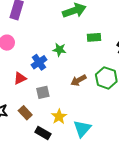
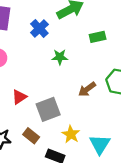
blue cross: (39, 62) -> (39, 29), moved
gray square: (43, 92) -> (48, 109), size x1.5

